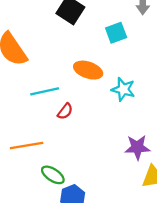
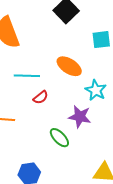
purple star: (137, 147) -> (80, 117), moved
green ellipse: (53, 175) -> (59, 138), moved

